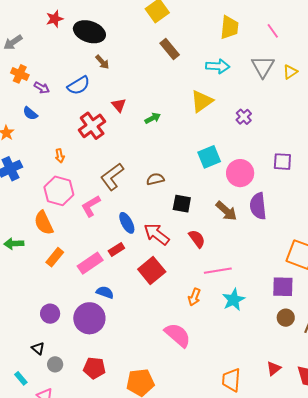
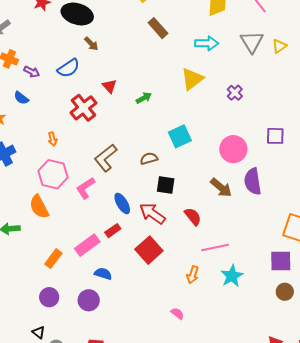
cyan square: (209, 157) -> (180, 136), moved
black square: (182, 204) -> (166, 185), moved
orange rectangle: (55, 257) -> (53, 259), moved
purple circle: (89, 318) -> (89, 300), size x0.7
pink semicircle: (178, 335) -> (177, 314), size x0.5

